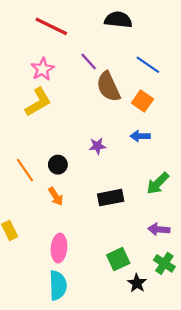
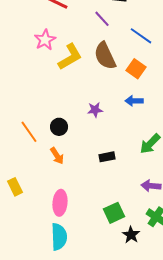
purple line: (89, 61) -> (102, 19), moved
yellow L-shape: (38, 102) -> (70, 57), moved
black rectangle: (111, 198) -> (107, 157), size x0.7

